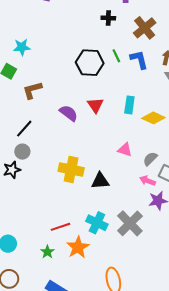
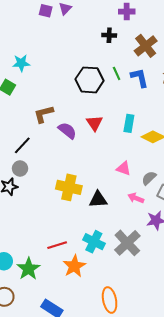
brown L-shape: (32, 90) -> (44, 114), moved
pink arrow: (147, 181) -> (136, 198), moved
green star: (47, 252) -> (28, 269), moved, size x1.6

